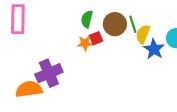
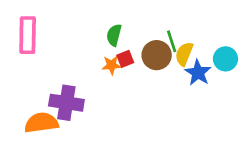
brown circle: (115, 24) -> (157, 55), moved
purple cross: (49, 73) -> (66, 103), turned 32

